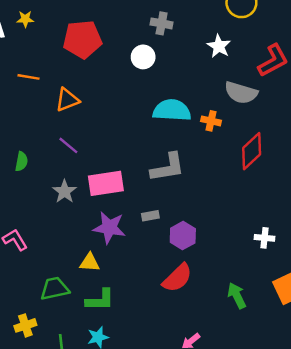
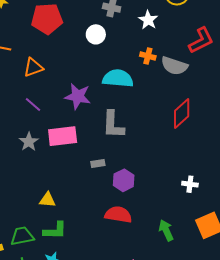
white star: (219, 46) -> (148, 20), moved
orange cross: (211, 121) -> (148, 56), moved
gray L-shape: (168, 167) -> (113, 125), turned 100
purple star: (109, 228) -> (78, 96), moved
red semicircle: (177, 278) -> (118, 215), turned -128
green trapezoid: (55, 289) -> (22, 236), moved

